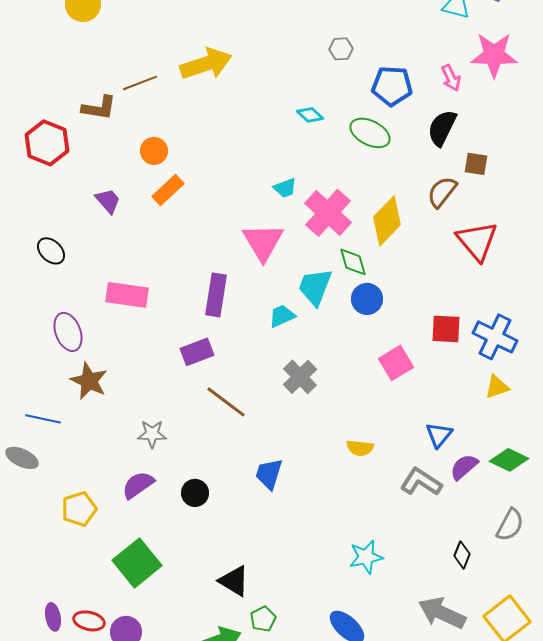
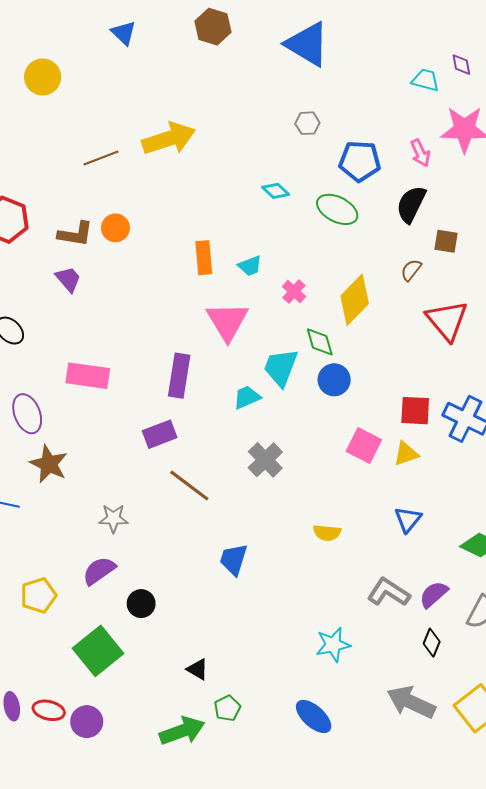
brown L-shape: (99, 108) -> (75, 234), moved
orange rectangle: (168, 190) -> (204, 258), moved, turned -52
brown semicircle: (442, 192) -> (411, 270), size x0.7
pink cross: (328, 213) -> (294, 292), size x0.5
pink square: (396, 363) -> (364, 445), turned -32
yellow triangle: (497, 387) -> (406, 454), moved
purple semicircle: (464, 467) -> (434, 594), moved
gray L-shape: (421, 482) -> (389, 592), moved
black circle: (195, 493) -> (141, 604), moved
black triangle: (234, 581) -> (198, 669), size x0.7

